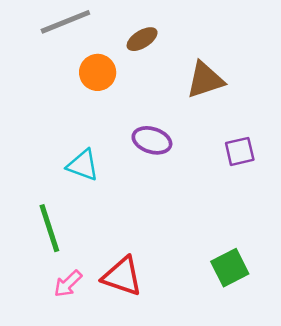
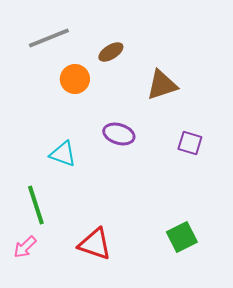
purple square: (240, 151) -> (190, 143), turned 30
pink arrow: (68, 284) -> (25, 247), moved

